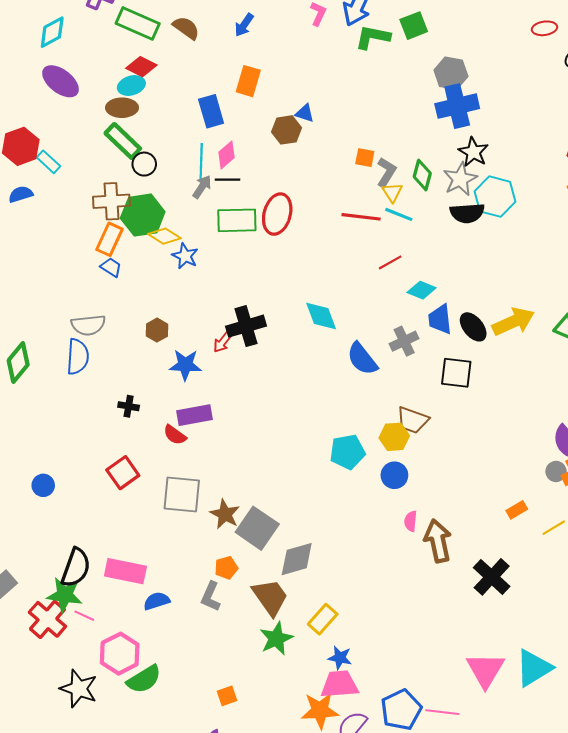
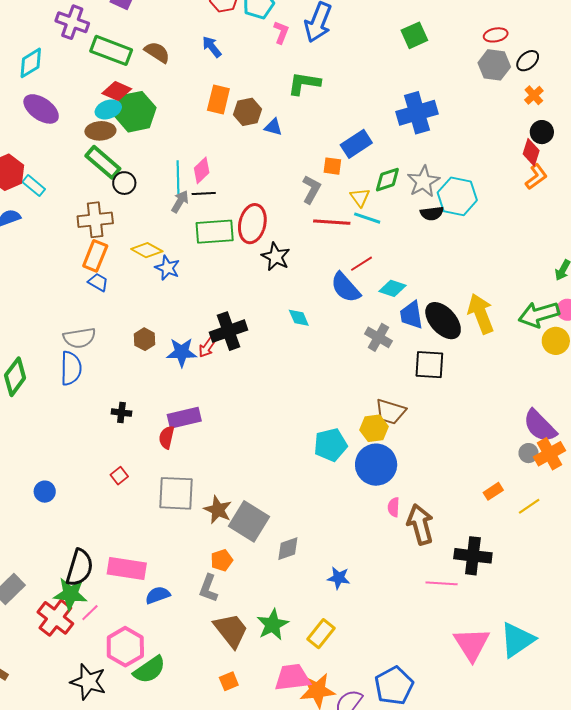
blue arrow: (244, 25) -> (212, 47), turned 110
green square: (414, 26) -> (414, 35), moved
green L-shape: (373, 37) -> (304, 83), moved
gray hexagon: (451, 73) -> (494, 65), moved
blue rectangle: (211, 111) -> (356, 144), moved, turned 76
brown hexagon: (286, 130) -> (248, 112), moved
black star: (473, 152) -> (276, 257), moved
gray L-shape: (386, 172) -> (311, 189), moved
green diamond: (422, 175) -> (387, 180), turned 60
black semicircle: (467, 213) -> (432, 213), size x0.7
green hexagon: (143, 215) -> (135, 112), moved
cyan diamond: (321, 316) -> (299, 318), size x0.7
yellow arrow: (513, 322) -> (481, 314), turned -84
black ellipse: (473, 327) -> (443, 321), size x1.4
gray cross: (404, 341) -> (378, 337), turned -32
blue semicircle: (362, 359) -> (345, 287), moved
blue star: (185, 365) -> (182, 352), moved
red semicircle: (175, 435) -> (167, 437), turned 70
red square: (123, 473) -> (119, 476), size x0.6
blue circle: (394, 475) -> (376, 465), size x1.6
gray diamond: (297, 559) -> (288, 549), size x0.7
black cross: (492, 577) -> (473, 556), turned -33
brown trapezoid: (270, 597) -> (231, 630), moved
pink line: (84, 616) -> (90, 613), turned -66
yellow rectangle: (323, 619) -> (321, 634), moved
blue star: (340, 658) -> (339, 578), moved
pink trapezoid: (339, 684) -> (292, 677), moved
pink line: (442, 712) -> (442, 583), moved

